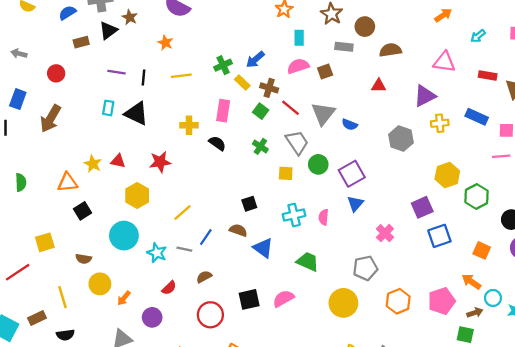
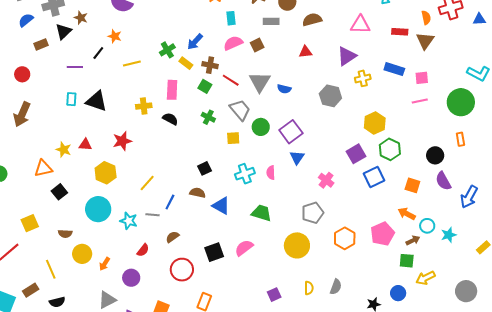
black line: (144, 78) -> (98, 53), moved, turned 40
green hexagon: (477, 197) -> (390, 149), moved

